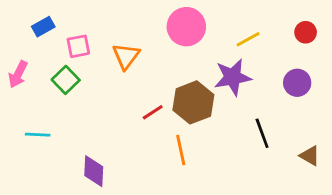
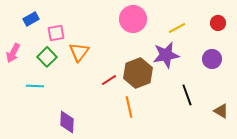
orange triangle: (126, 56) -> (79, 52), moved
cyan line: (38, 135) -> (35, 86), moved

